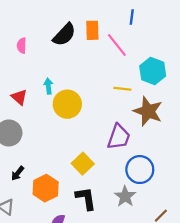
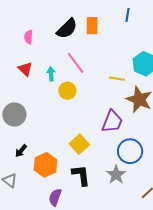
pink line: (117, 45) -> (76, 63), moved
red triangle: (19, 97) -> (25, 69), moved
yellow circle: (67, 104) -> (67, 91), size x0.7

